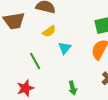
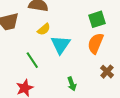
cyan triangle: (65, 48) -> (61, 45), size x1.5

